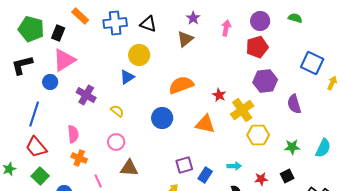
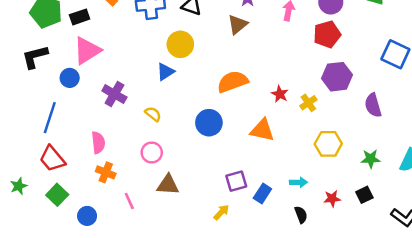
black rectangle: (58, 33) -> (80, 17), turned 49
yellow cross: (242, 110) -> (308, 103), moved, size x0.6

